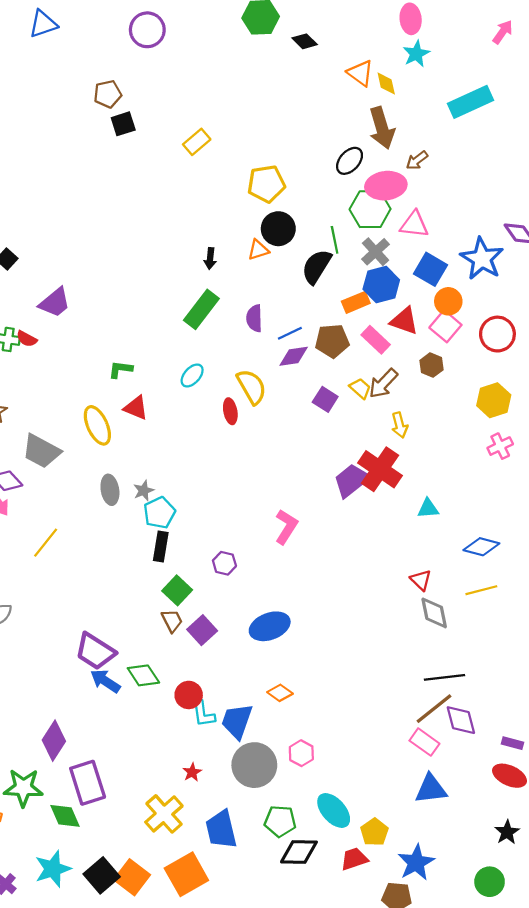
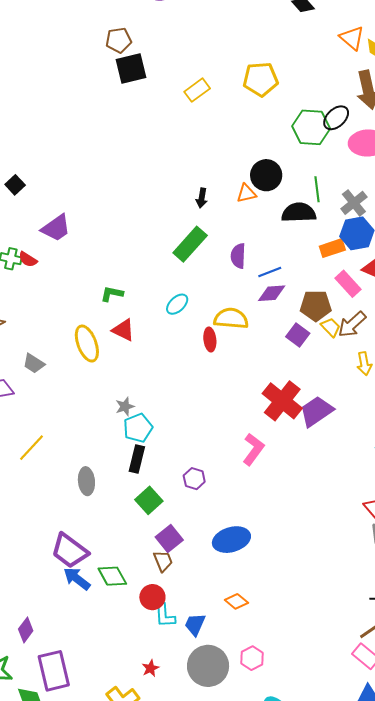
black square: (123, 124) -> (131, 69), size x1.4
yellow pentagon: (266, 184) -> (261, 79), moved
green hexagon: (370, 209) -> (311, 127), moved
black semicircle: (316, 267) -> (299, 213), turned 52
brown pentagon: (332, 341) -> (316, 306), moved
yellow semicircle: (252, 387) -> (231, 318), turned -60
gray trapezoid: (41, 451) -> (34, 363), size x0.6
red cross: (380, 469) -> (282, 401), moved
gray ellipse: (110, 490) -> (86, 481), moved
brown trapezoid: (172, 621) -> (163, 561), moved
blue trapezoid: (237, 721) -> (195, 624), size x0.7
purple diamond: (54, 741) -> (26, 630), size x0.7

